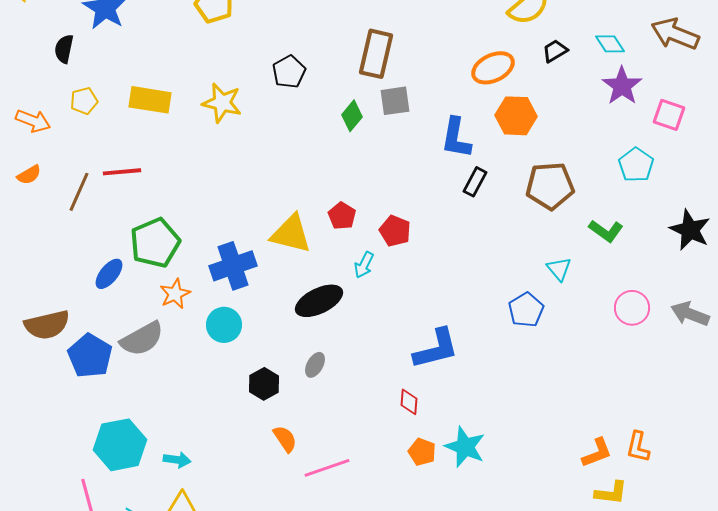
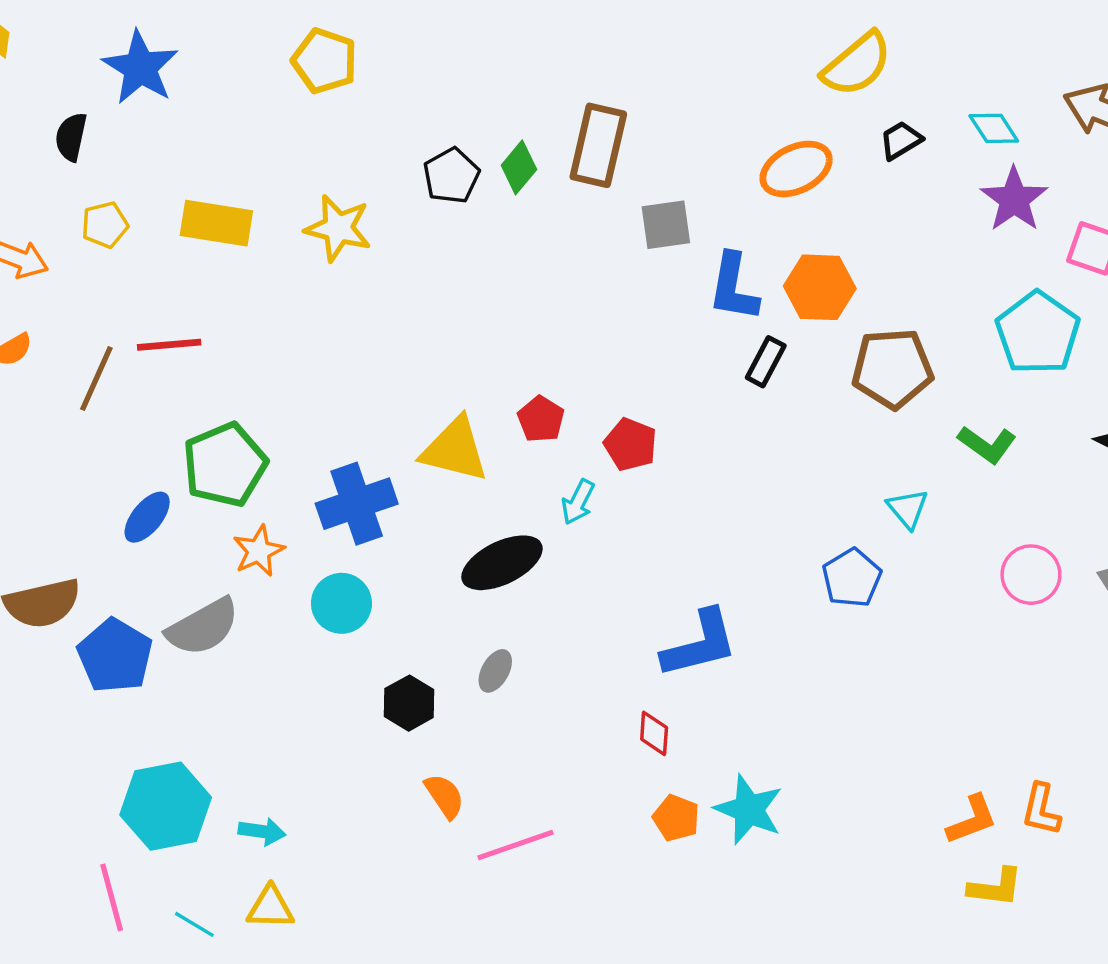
gray square: (395, 101) -> (666, 225), moved
green diamond: (352, 116) -> (519, 167), moved
orange hexagon: (516, 116) -> (820, 287), moved
cyan pentagon: (636, 165) -> (1038, 333), size x1.4

